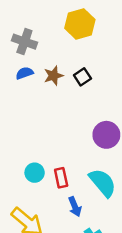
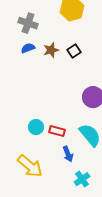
red rectangle: (61, 178) -> (57, 131), turned -63

